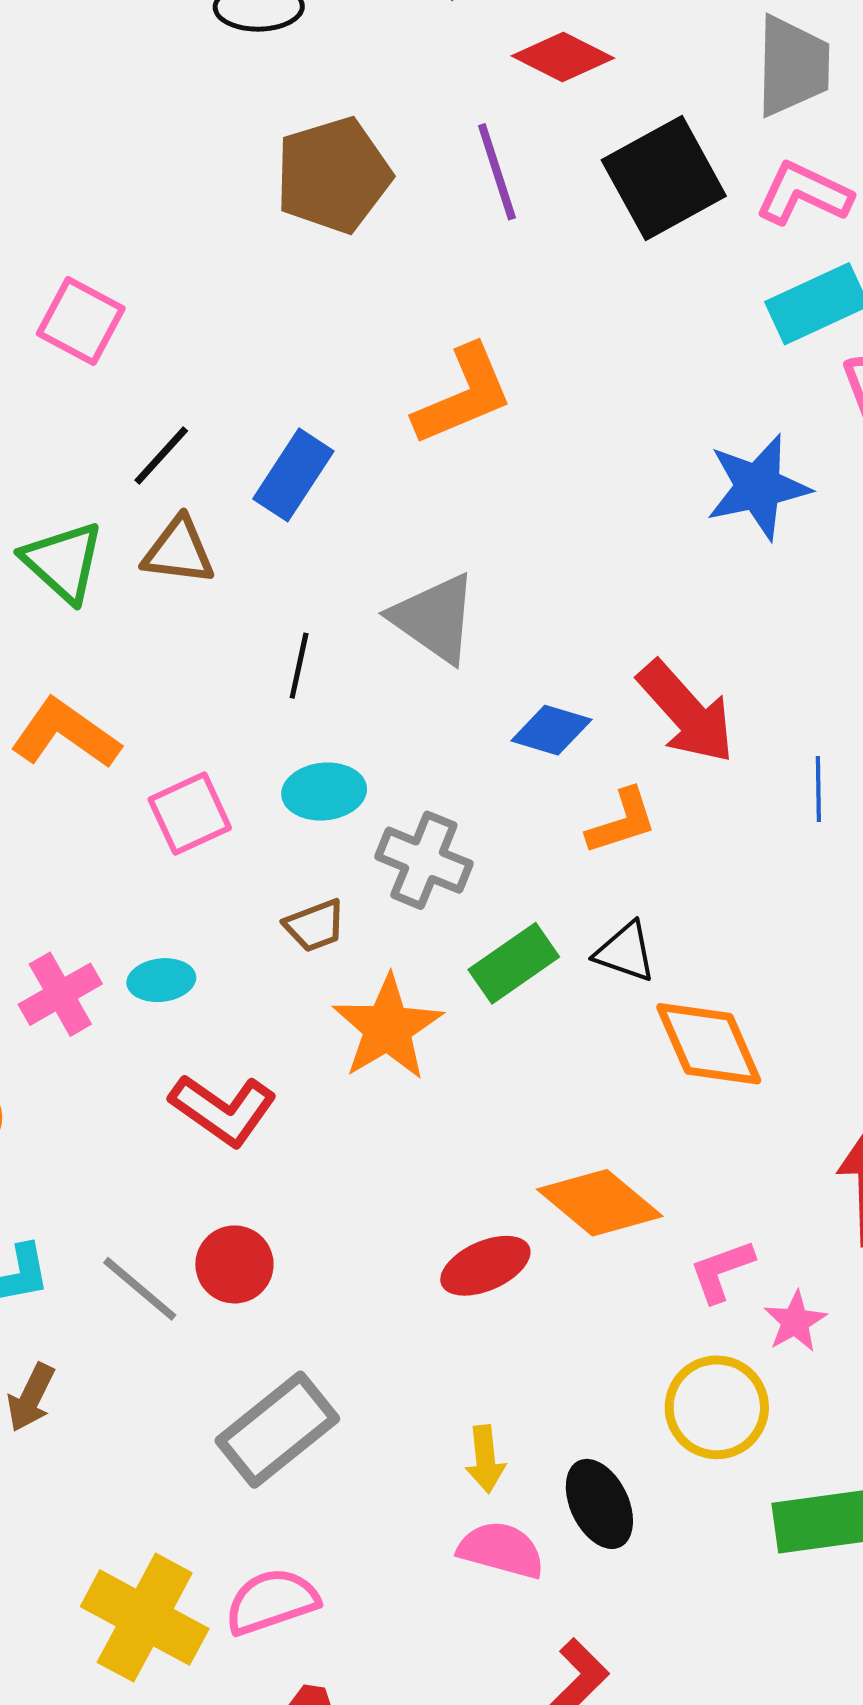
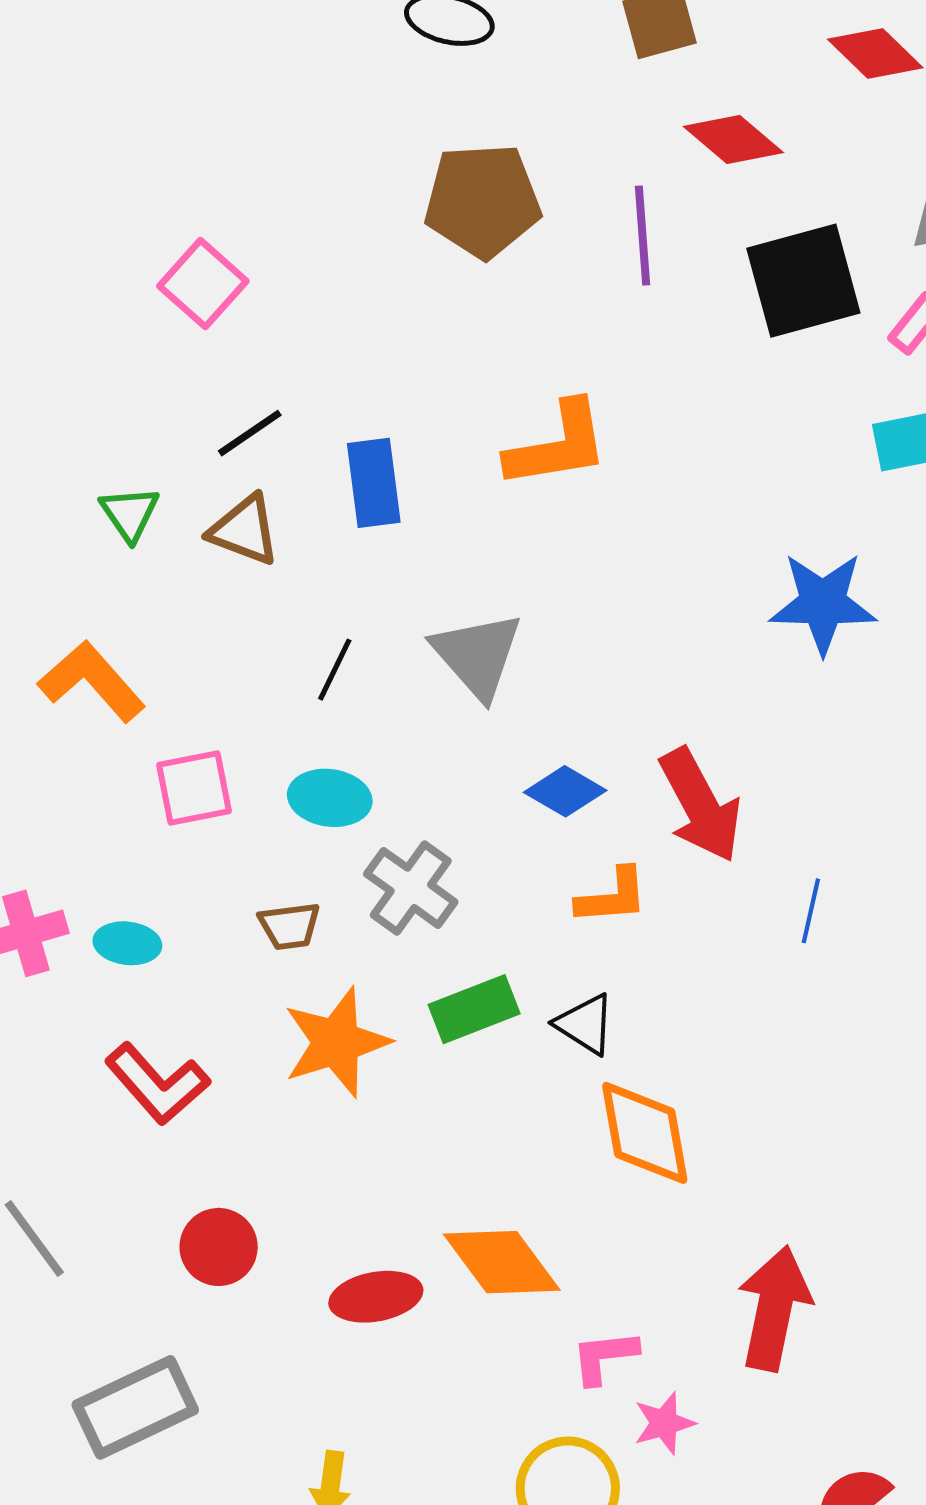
blue rectangle: (293, 475) -> (374, 483), turned -54
green triangle: (63, 562) -> (130, 514), size x0.7
red circle: (234, 1264) -> (219, 1247), moved

